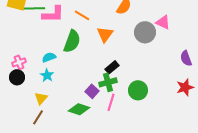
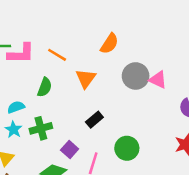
pink triangle: (163, 22) -> (158, 80), moved
green semicircle: (72, 41) -> (45, 87), size x0.7
green cross: (108, 82) -> (41, 128), moved

